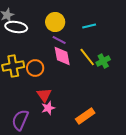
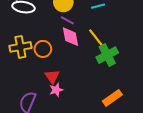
green cross: (103, 61) -> (107, 55), moved, size x1.5
orange rectangle: (85, 116) -> (112, 98), moved

